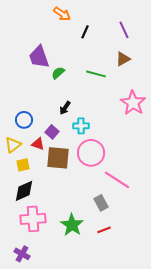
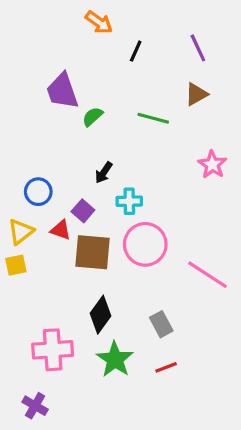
pink star: (133, 103) -> (212, 164), size x0.7
yellow square: (23, 165) -> (16, 265), moved
pink line: (117, 180) -> (208, 275), moved
black diamond: (24, 191) -> (101, 315), moved, turned -30

